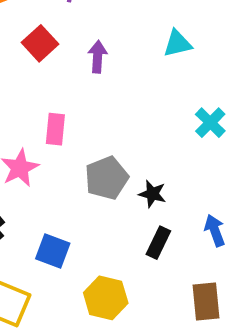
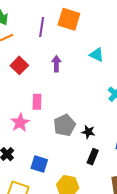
red square: (40, 43) -> (19, 65), moved
cyan triangle: (178, 43) -> (97, 55), turned 42

